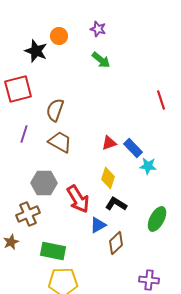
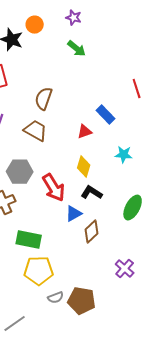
brown semicircle: (55, 110) -> (44, 99), moved
blue rectangle: (133, 148) -> (106, 115), moved
purple cross: (149, 280) -> (125, 269), turned 36

